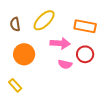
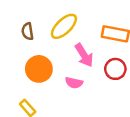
pink arrow: (60, 43) -> (84, 55), turned 54
pink semicircle: (65, 64) -> (74, 83), moved

